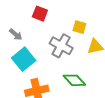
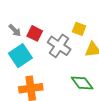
red square: (40, 14) -> (35, 33), moved
green diamond: (74, 80) -> (82, 83), moved

